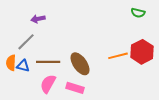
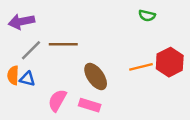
green semicircle: (138, 13) -> (147, 16), moved
purple arrow: (38, 19) -> (21, 22), moved, size x1.5
brown line: (48, 62) -> (63, 44), moved

